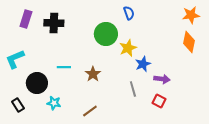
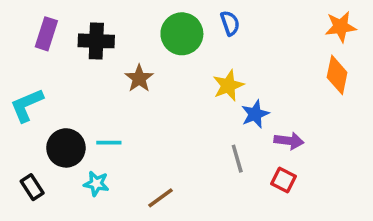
green circle: (106, 34) -> (182, 34), moved
cyan line: (64, 67) -> (109, 143), moved
brown star: (93, 74) -> (139, 78), moved

